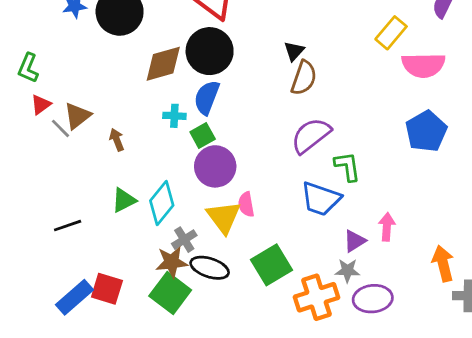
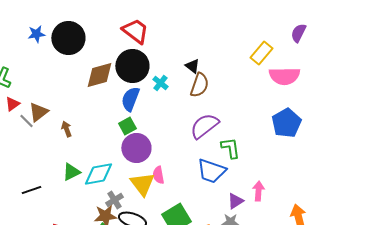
black triangle: (294, 51) -> (192, 66), turned -35
cyan cross: (174, 116) -> (160, 83), moved, turned 35
cyan diamond: (162, 203) -> (98, 174), turned 40

